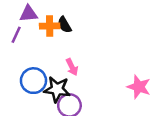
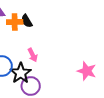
black star: (57, 89) -> (21, 73), turned 30

